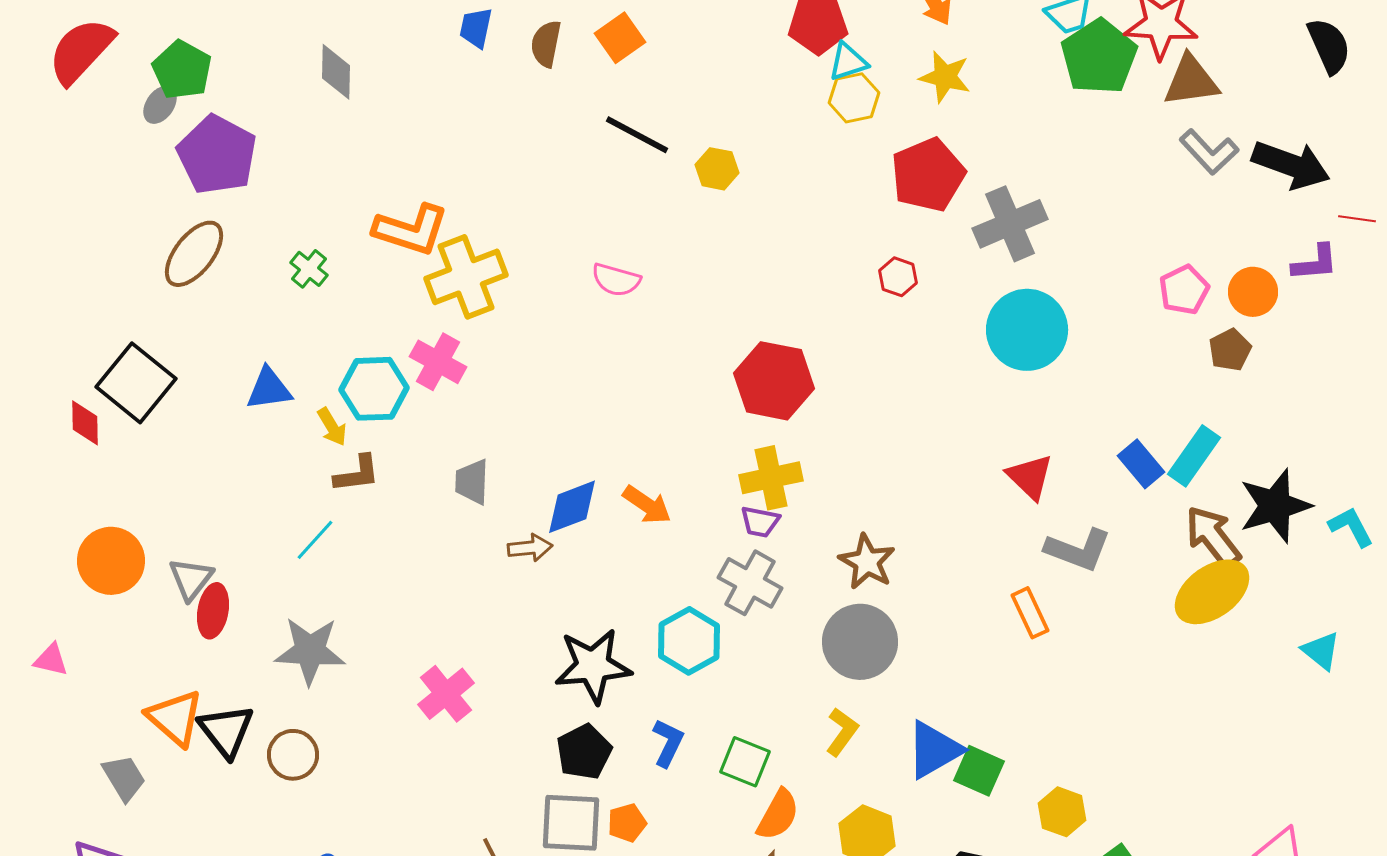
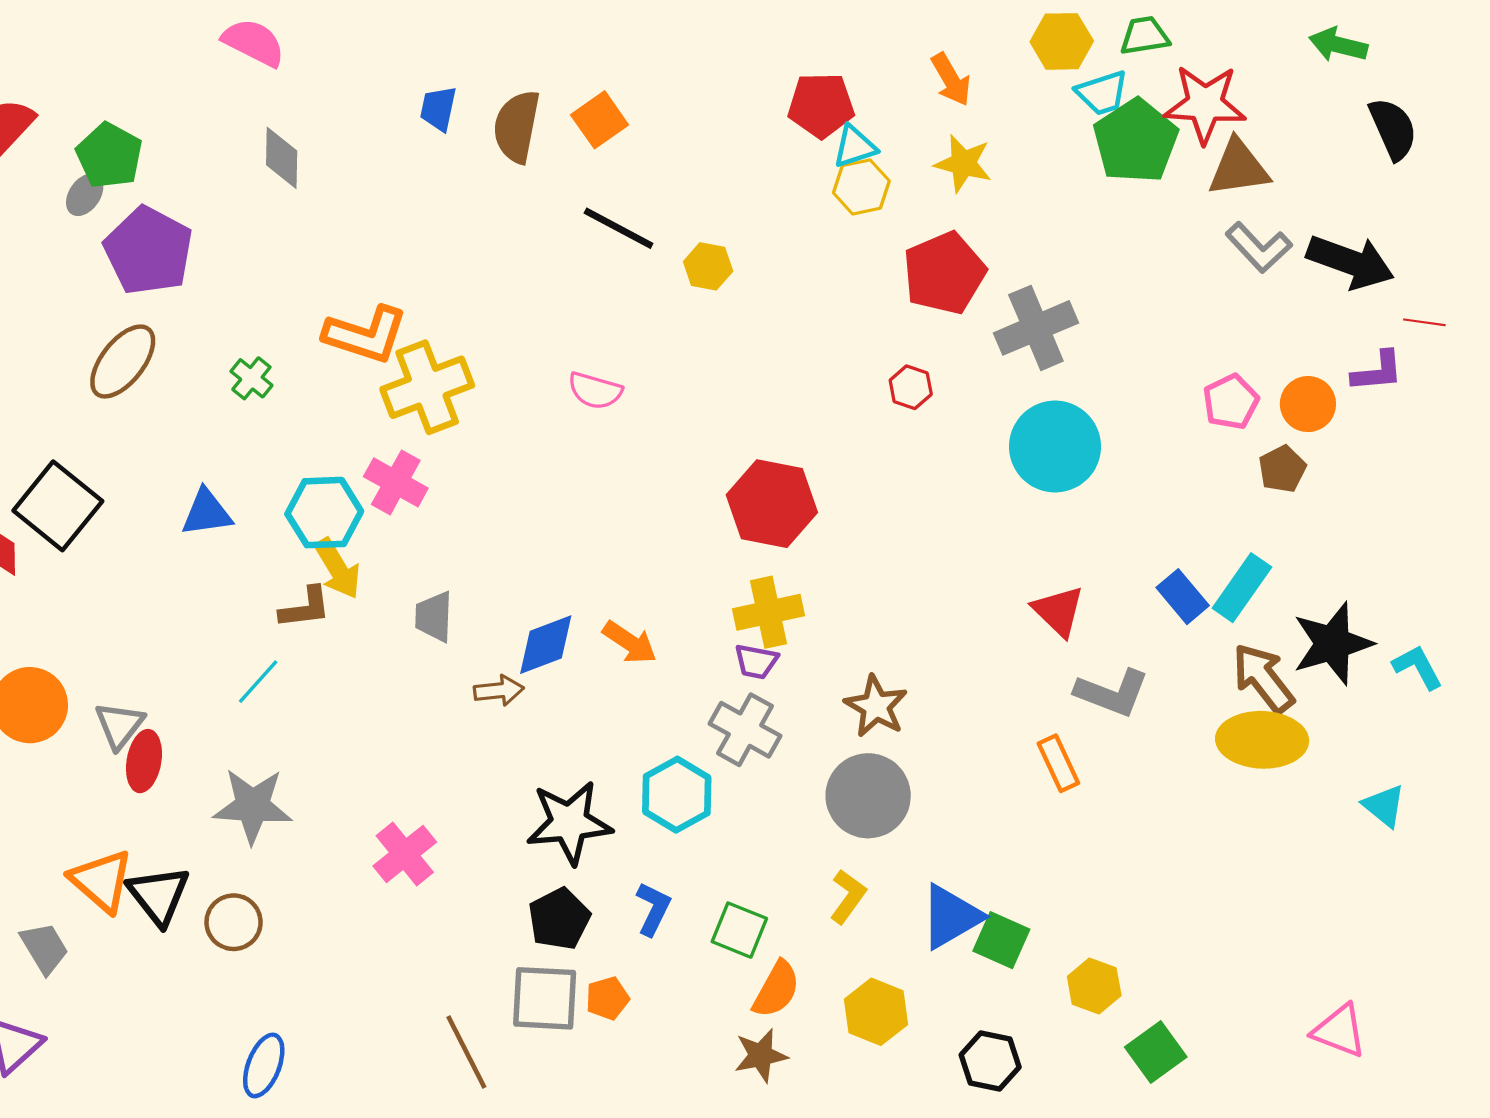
brown semicircle: (546, 44) -> (517, 126), size x1.4
yellow arrow: (332, 427) -> (338, 569), moved, size x1.4
yellow ellipse: (1212, 592) -> (1262, 740), turned 38

